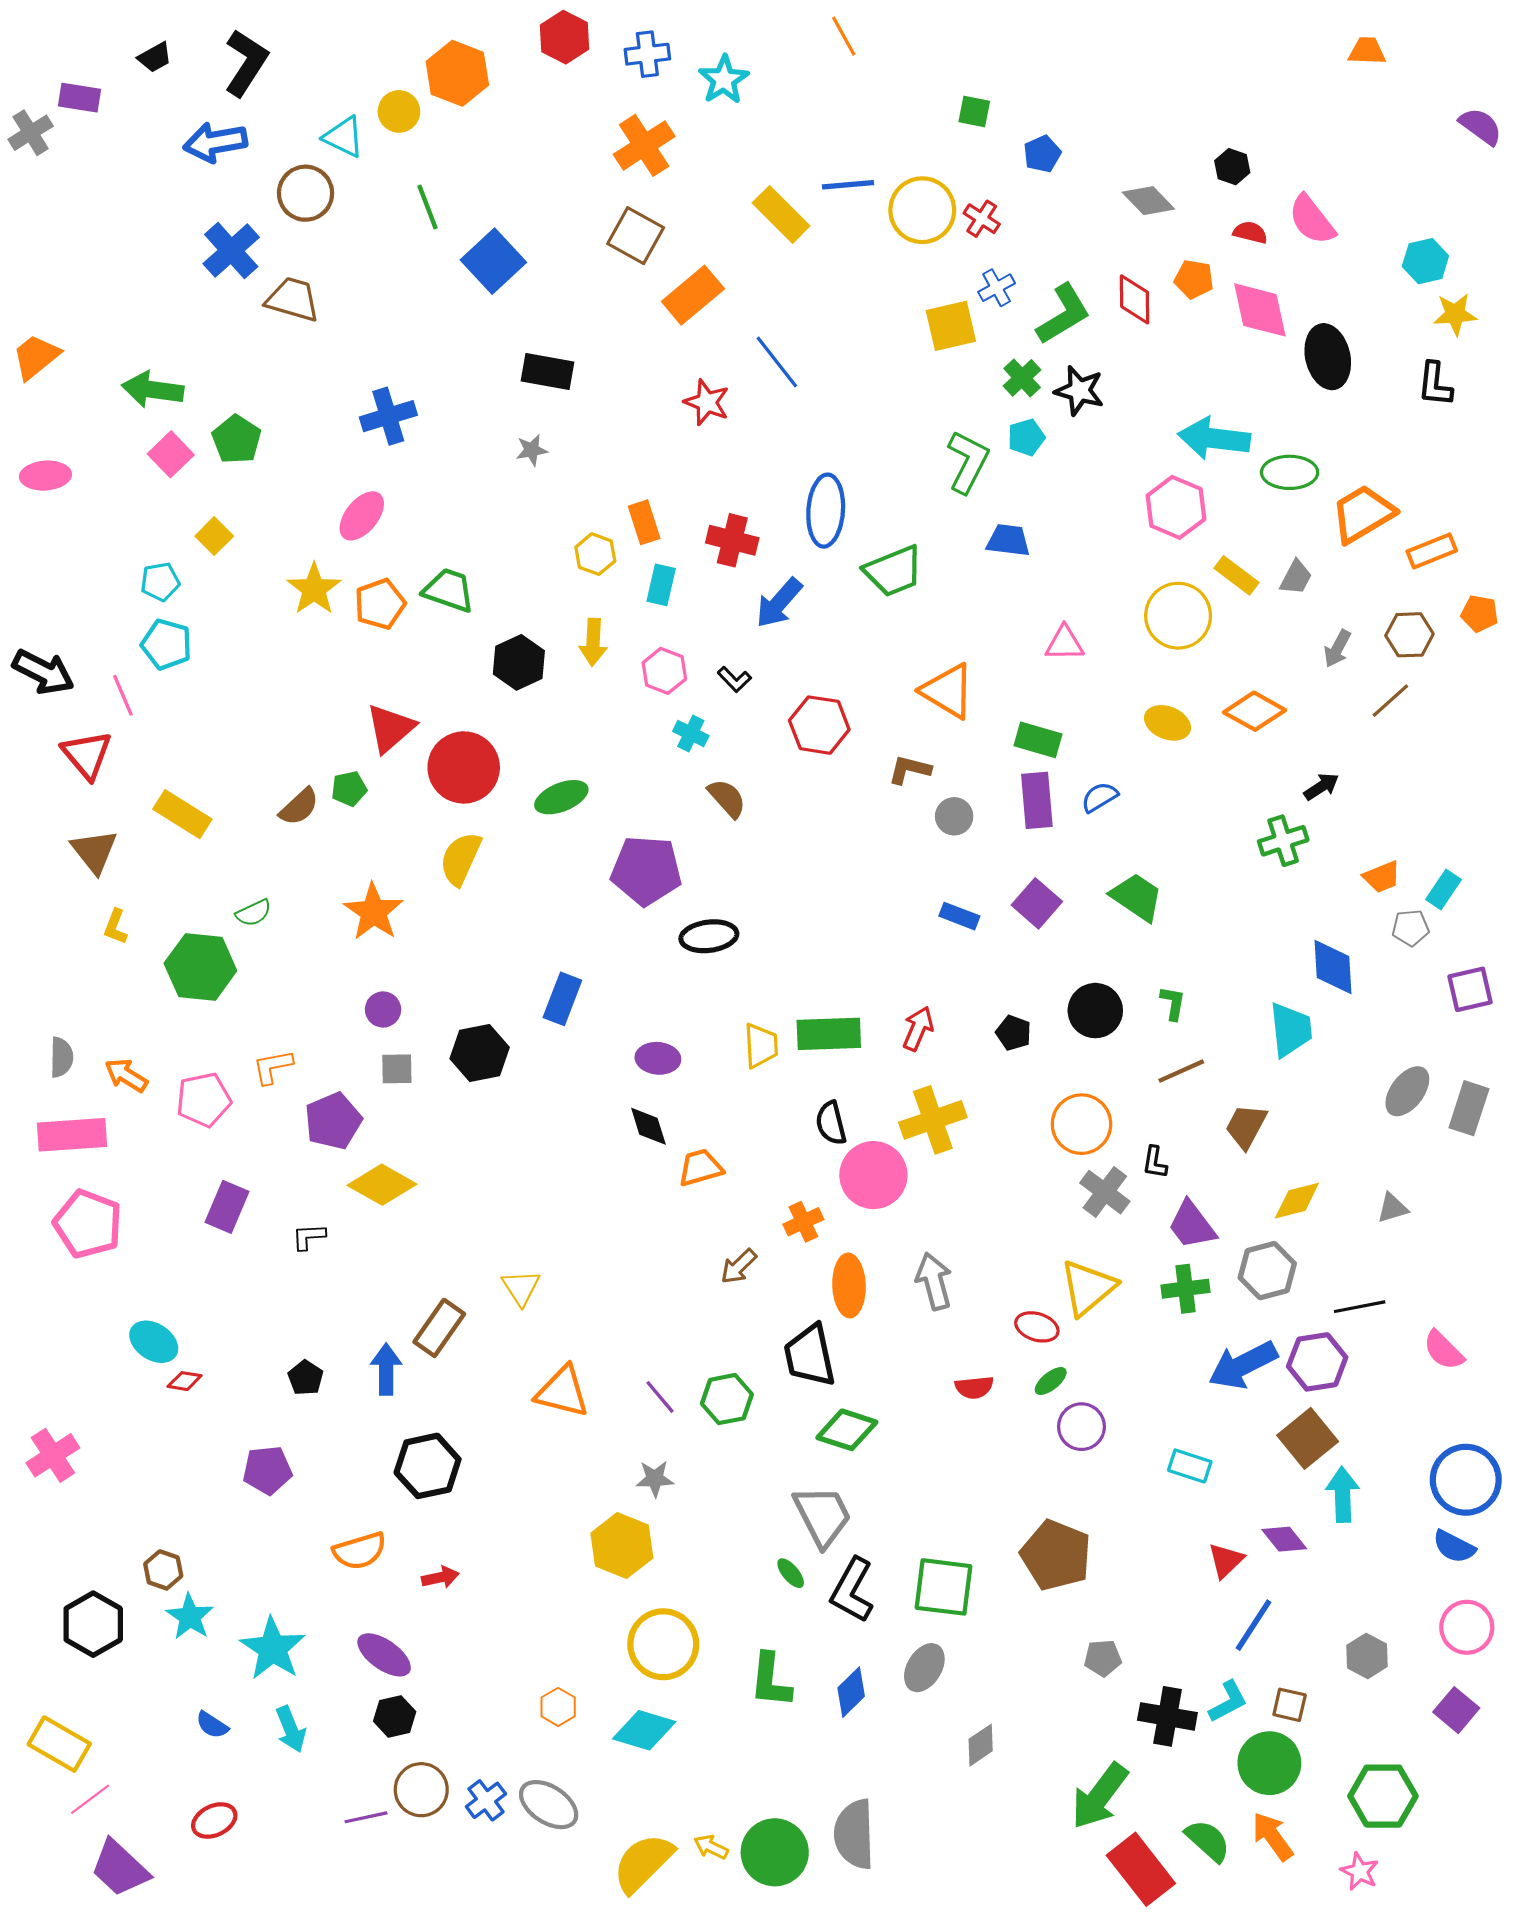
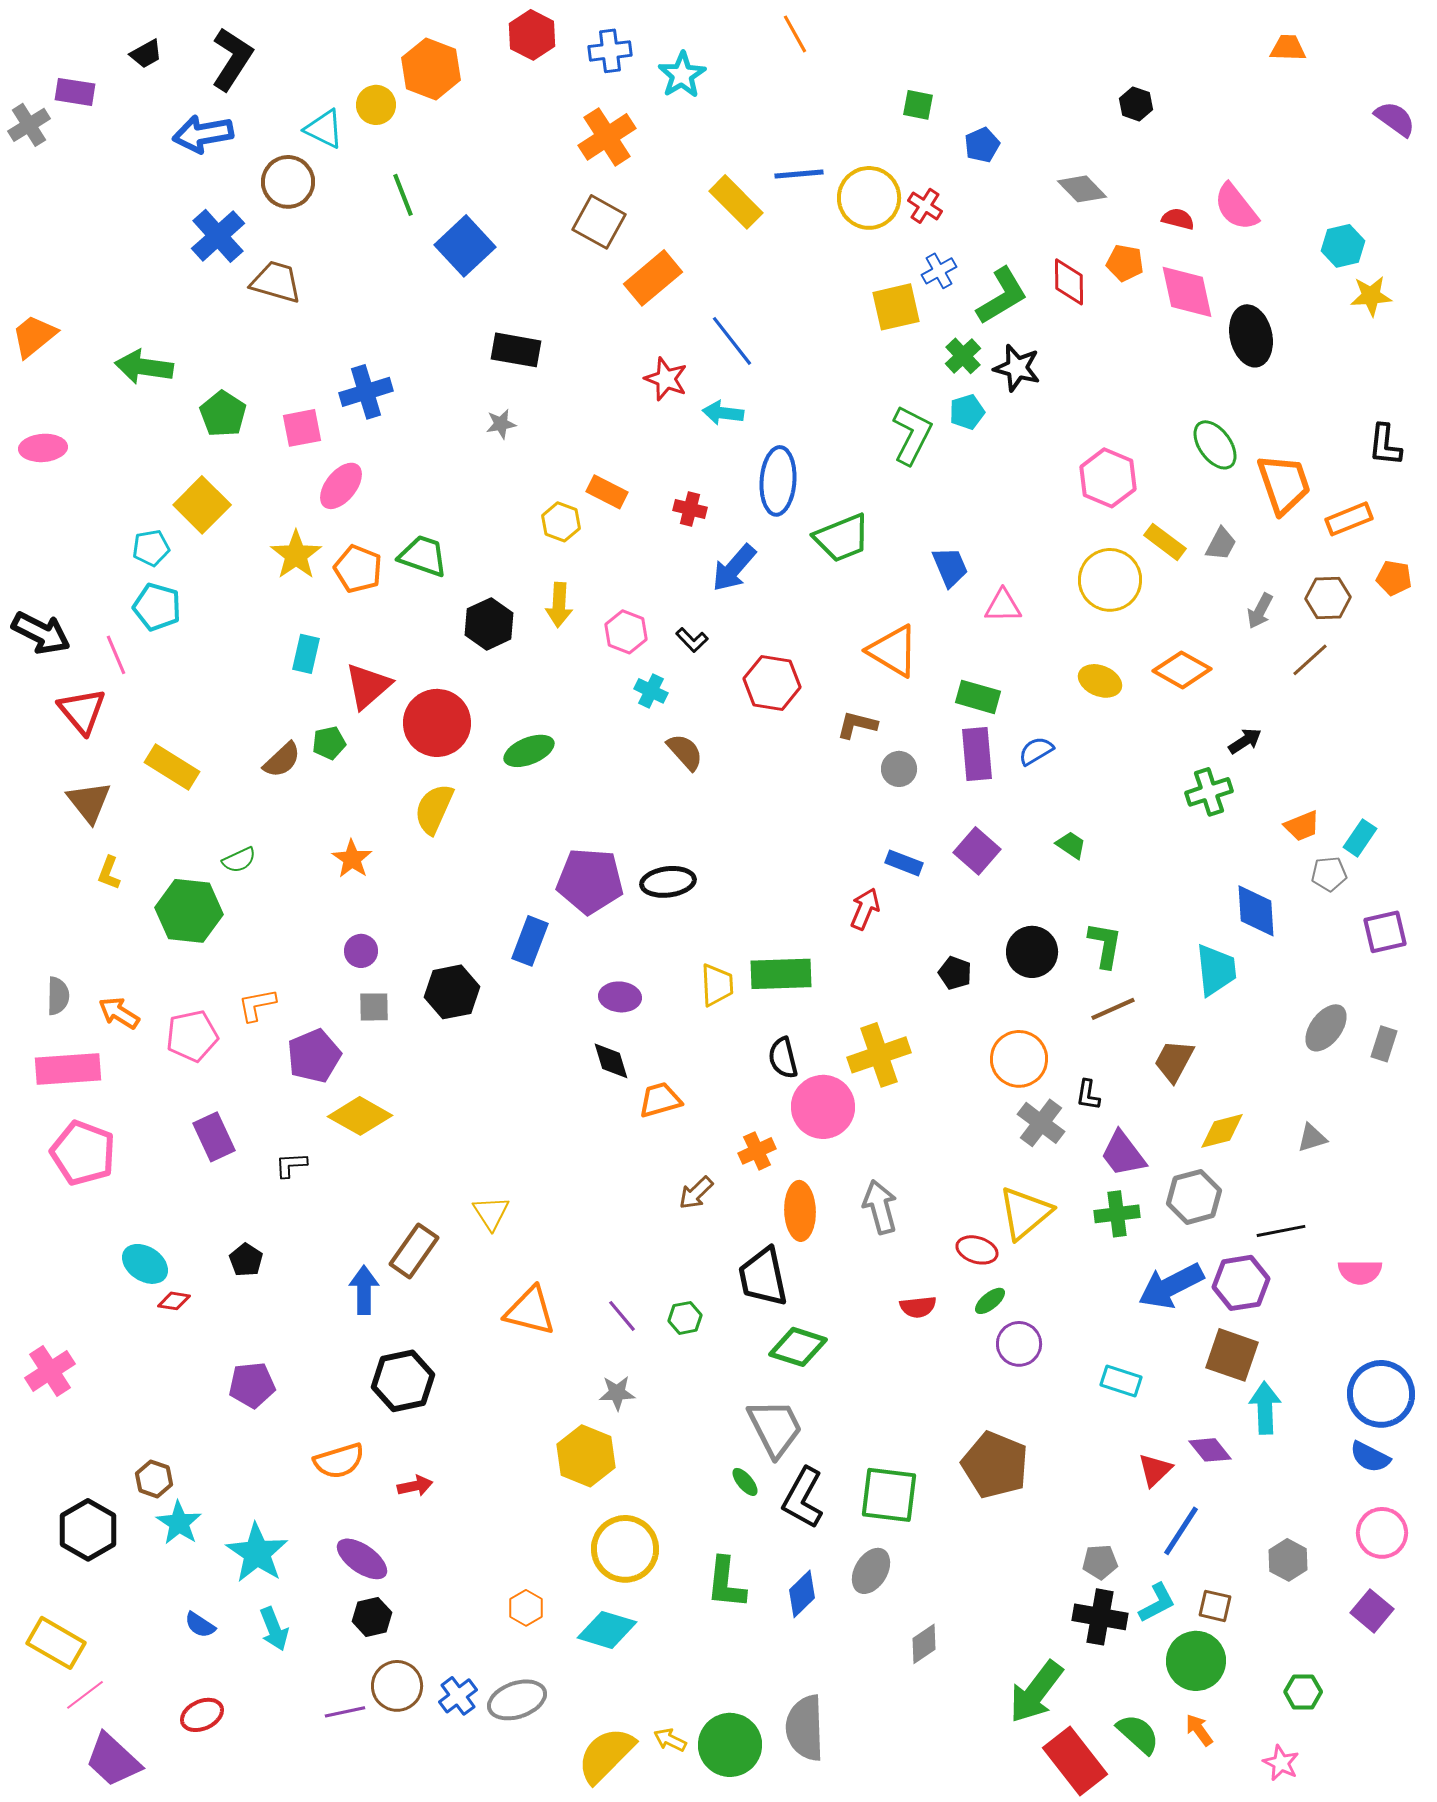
black hexagon: (1232, 167) -> (1136, 104), moved
black L-shape: (1435, 384) -> (1385, 445), moved
cyan arrow: (1214, 438) -> (723, 413), moved, size x0.6
pink square: (171, 454) -> (302, 428), moved, turned 33
green ellipse: (1290, 472) -> (1215, 445), turned 54
orange trapezoid: (1363, 514) -> (1284, 484), turned 102
orange rectangle: (644, 522) -> (607, 492), turned -45
yellow square: (214, 536) -> (202, 505), size x1.6
red cross: (732, 540) -> (690, 509), size x0.7
blue trapezoid: (1008, 540) -> (950, 567), moved, turned 60
cyan rectangle: (661, 585) -> (306, 654), moved
orange pentagon: (380, 604) -> (358, 569), turned -30
purple pentagon: (646, 870) -> (590, 881), moved
green trapezoid: (1137, 897) -> (1071, 845), size x0.6
orange star: (373, 912) -> (352, 859), size x0.7
green L-shape: (1173, 1003) -> (1105, 945), size x1.4
red arrow: (918, 1029) -> (865, 909), moved
gray rectangle: (1469, 1108) -> (1384, 1044), size x0.7
purple rectangle: (227, 1207) -> (214, 1137), turned -48
pink semicircle: (1443, 1350) -> (1360, 1272), turned -45
black pentagon: (306, 1378) -> (246, 1260), moved
green hexagon: (727, 1399) -> (685, 1318), size x0.7
brown square: (1308, 1438) -> (1232, 1355), turned -32
gray pentagon: (1103, 1658) -> (1100, 1562), moved
green hexagon: (1383, 1796) -> (1303, 1692), size x0.6
gray ellipse: (549, 1805) -> (517, 1700), turned -52
orange arrow: (1273, 1836) -> (1199, 1730), size x0.7

